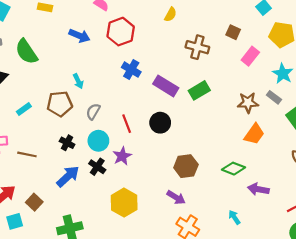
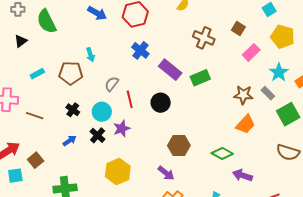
gray semicircle: (93, 112) -> (112, 84), moved
blue arrow: (68, 176) -> (70, 141), size x0.6

